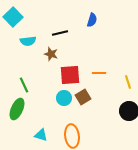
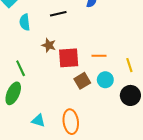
cyan semicircle: (28, 41) -> (25, 22), turned 91
brown star: (51, 54) -> (49, 45), moved
cyan circle: (64, 98) -> (105, 80), moved

